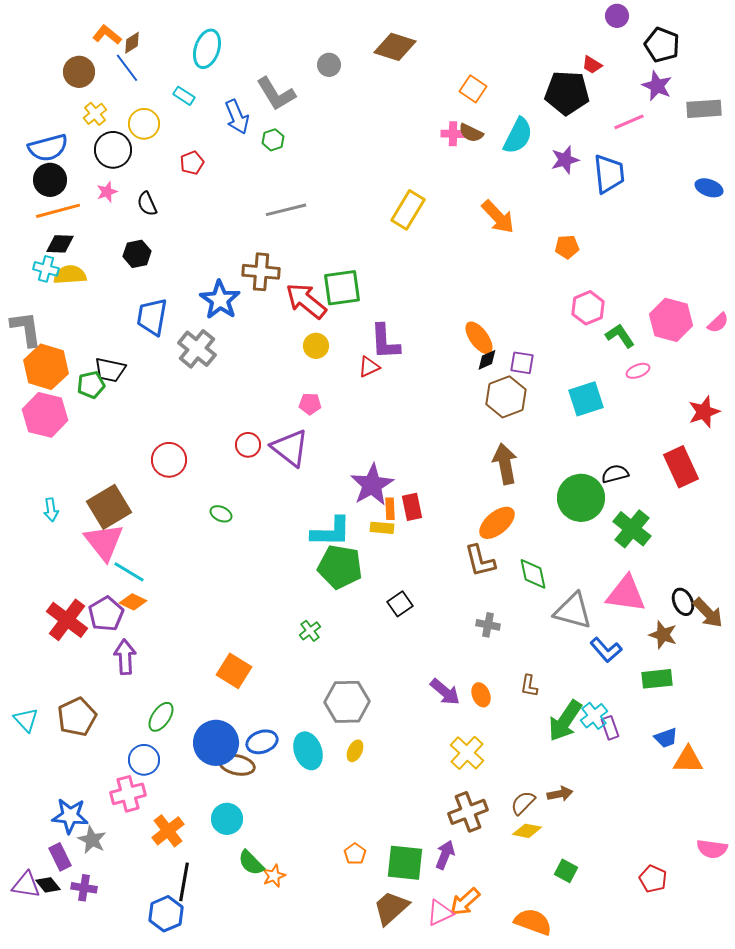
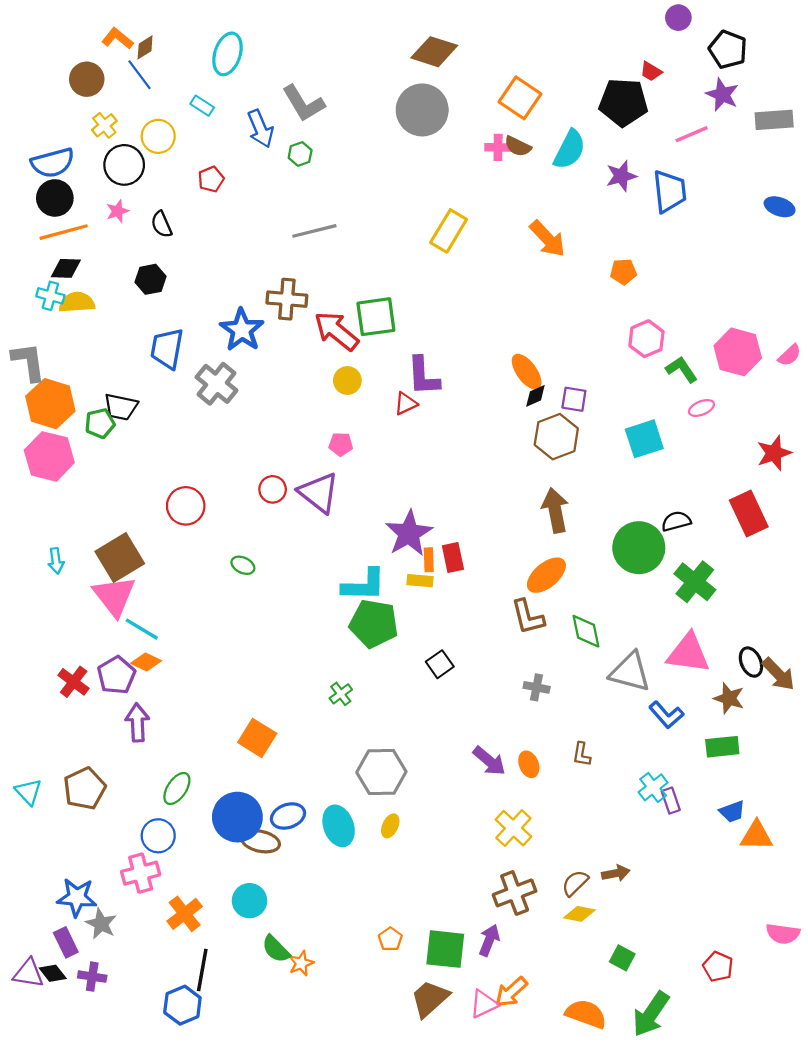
gray circle: (329, 65) -> (422, 110), moved, size x2.0
orange square: (473, 89) -> (520, 98), size x1.4
red cross: (67, 620) -> (74, 682), size x0.7
green arrow: (565, 721) -> (651, 1014), moved

